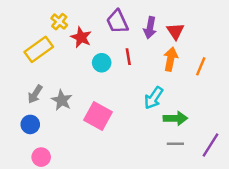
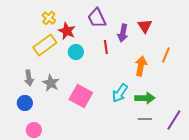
purple arrow: (150, 28) -> (123, 33), moved
yellow rectangle: (39, 49) -> (45, 45), moved
orange arrow: (171, 59) -> (141, 66), moved
cyan circle: (102, 63) -> (76, 52), moved
gray arrow: (35, 94) -> (29, 78), turned -42
cyan arrow: (154, 98) -> (120, 93), moved

